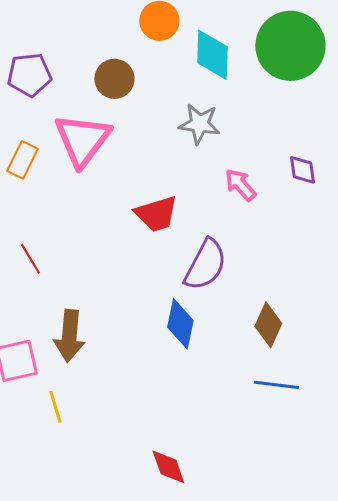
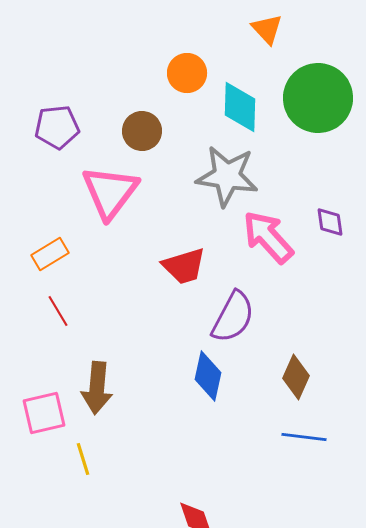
gray star: (199, 124) -> (227, 176), size x1.5
orange rectangle: (22, 160) -> (50, 254), moved, turned 33
pink arrow: (240, 185) -> (268, 237), size x1.6

